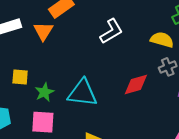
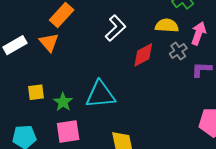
red diamond: (136, 84) -> (143, 55), moved

